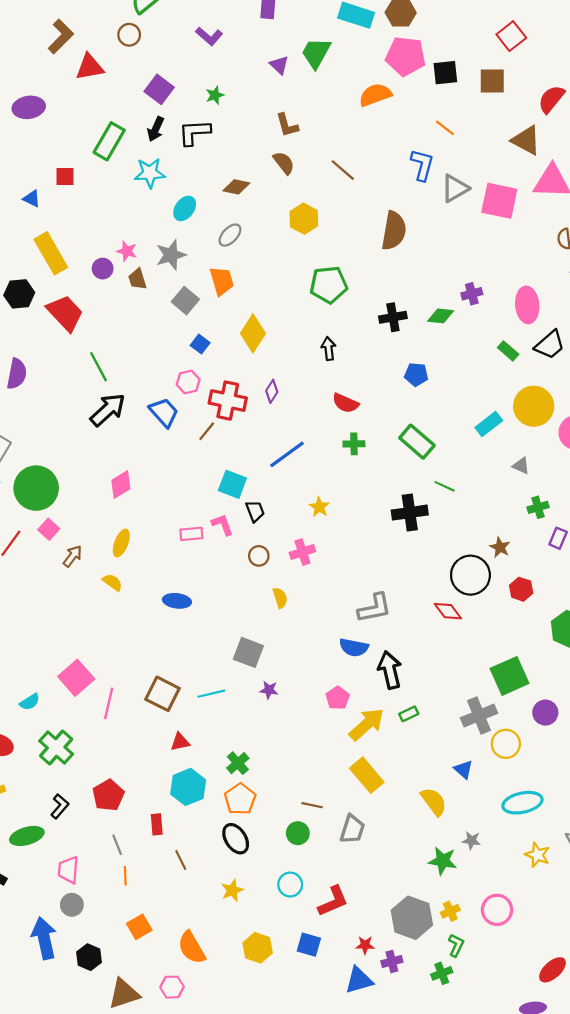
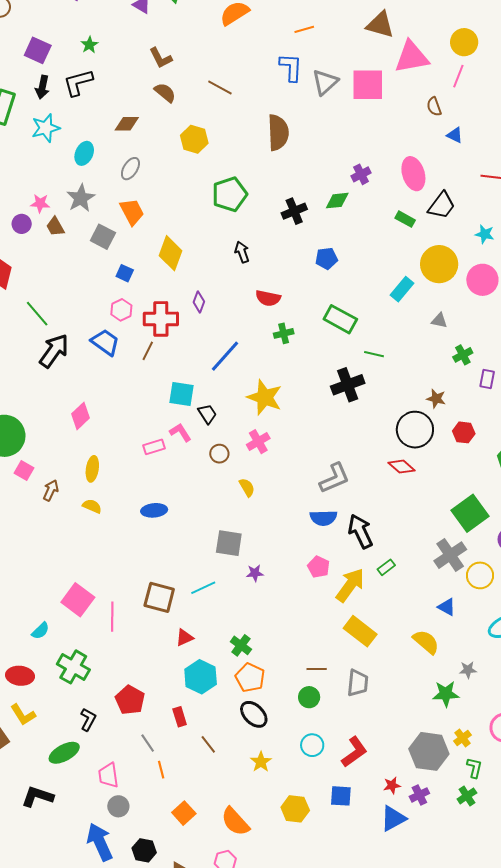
orange line: (445, 128) -> (304, 29), turned -42
yellow star: (319, 507) -> (265, 397), size x1.8

